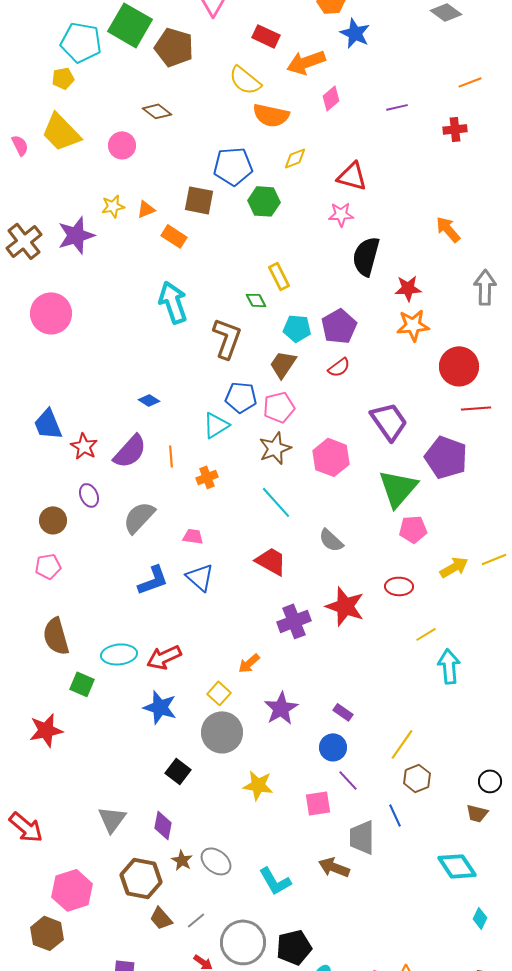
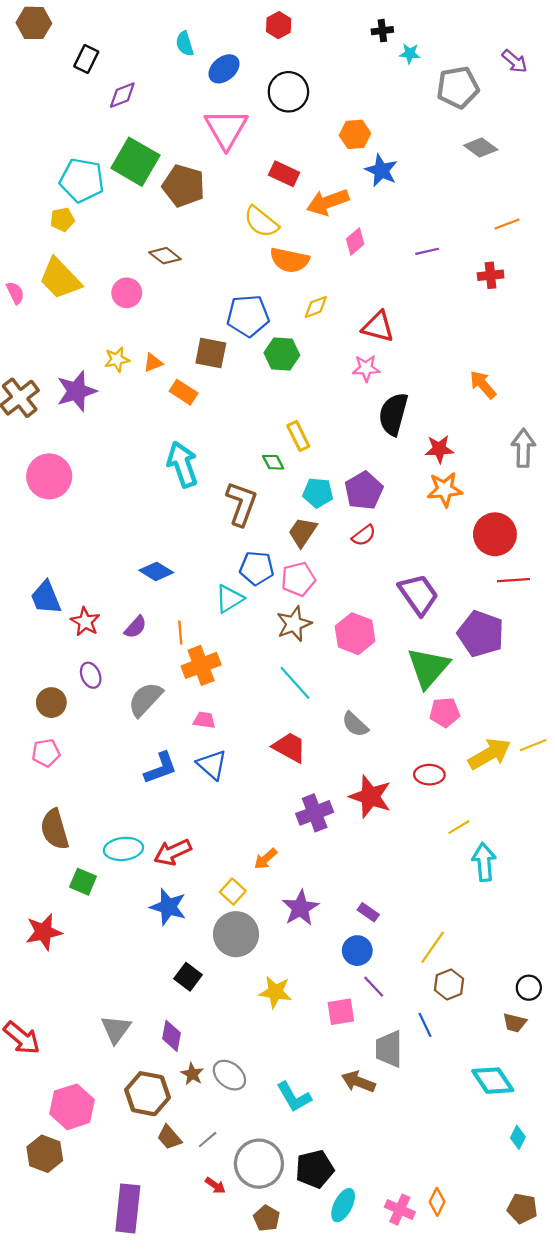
blue diamond: (149, 400) -> (156, 571), size x1.4
purple semicircle: (130, 451) -> (135, 627), size x0.6
orange cross: (207, 477) -> (201, 665), moved, size x1.6
yellow arrow: (454, 567) -> (489, 754), size x1.4

